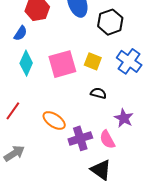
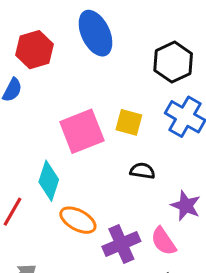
black hexagon: (110, 22) -> (173, 62), moved
cyan diamond: (26, 63) -> (49, 181), moved

